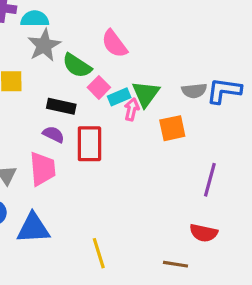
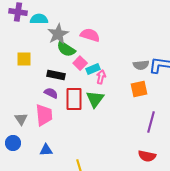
pink semicircle: (114, 44) -> (90, 35), turned 144
gray star: (44, 45) -> (58, 34), moved
green triangle: (146, 94) -> (95, 99), moved
orange square: (172, 128) -> (139, 89), moved
blue triangle: (33, 228) -> (46, 150), moved, size x0.6

